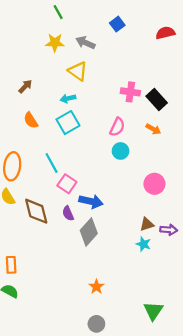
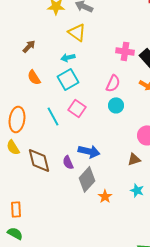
pink square: (67, 184) -> (77, 108), moved
brown triangle: (147, 224) -> (134, 159), moved
orange star: (96, 287) -> (105, 196), moved

